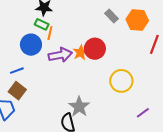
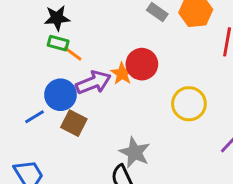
orange line: (50, 33) -> (73, 53), turned -56
blue circle: (31, 45) -> (60, 95), moved
brown square: (17, 91) -> (74, 123), moved

